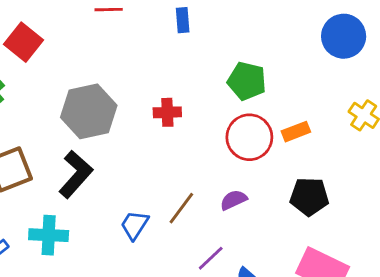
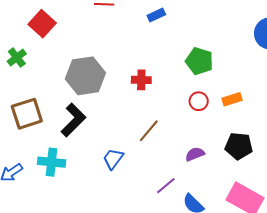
blue rectangle: (183, 20) -> (156, 15), turned 66
red circle: (249, 137) -> (199, 101), size x0.6
purple semicircle: (233, 200) -> (195, 154), moved
brown line: (181, 208) -> (149, 131), moved

